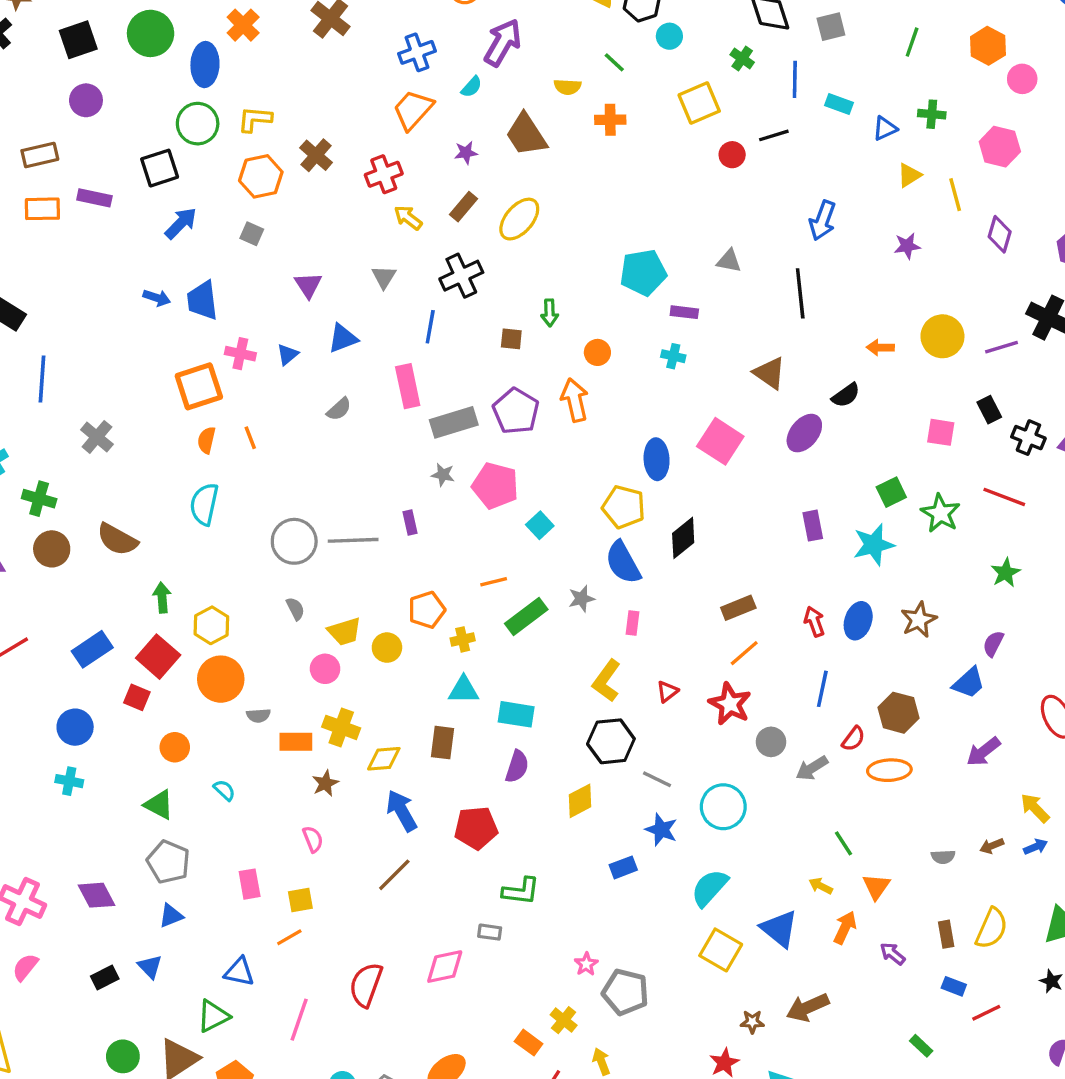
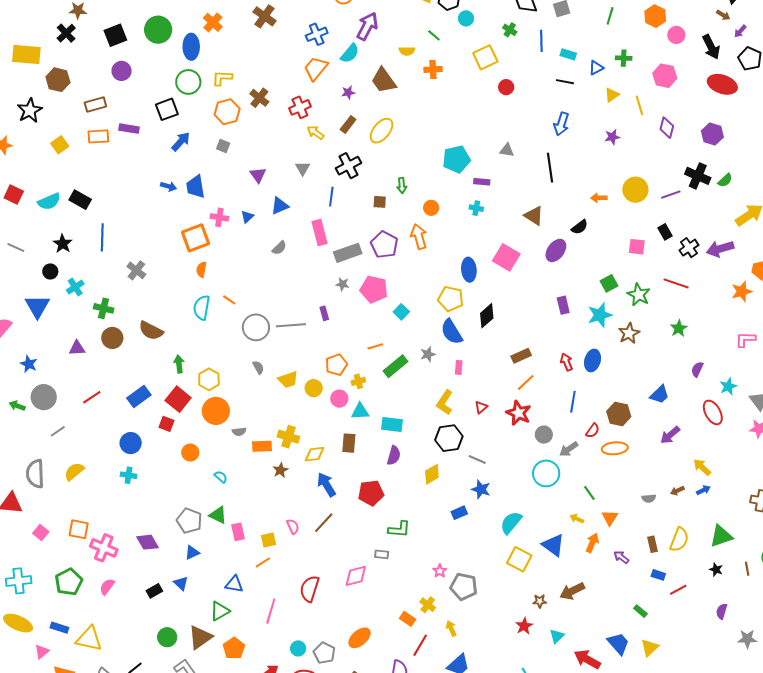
cyan semicircle: (472, 87) -> (350, 53), size x1.5
black line: (774, 135) -> (565, 82), moved, turned 30
orange line: (250, 438) -> (229, 300), moved, turned -32
black cross: (1028, 438) -> (689, 248), turned 36
brown star: (919, 620) -> (629, 333), moved
purple semicircle: (993, 644) -> (697, 369), moved
pink circle: (325, 669) -> (339, 399), moved
green triangle: (159, 805) -> (218, 515), moved
cyan circle: (723, 807) -> (546, 473), moved
pink semicircle: (313, 839) -> (293, 527), moved

